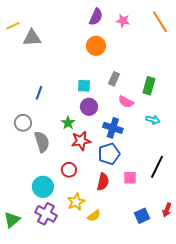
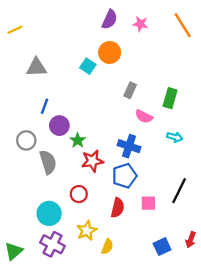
gray triangle: (32, 38) -> (37, 67), moved
cyan square: (84, 86) -> (88, 66), moved, turned 32
purple circle: (89, 107) -> (59, 126), moved
yellow semicircle: (94, 216) -> (107, 247), turned -32

